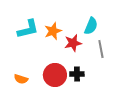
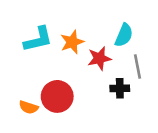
black cross: (77, 74) -> (120, 88), moved
red circle: (55, 75) -> (57, 96), moved

